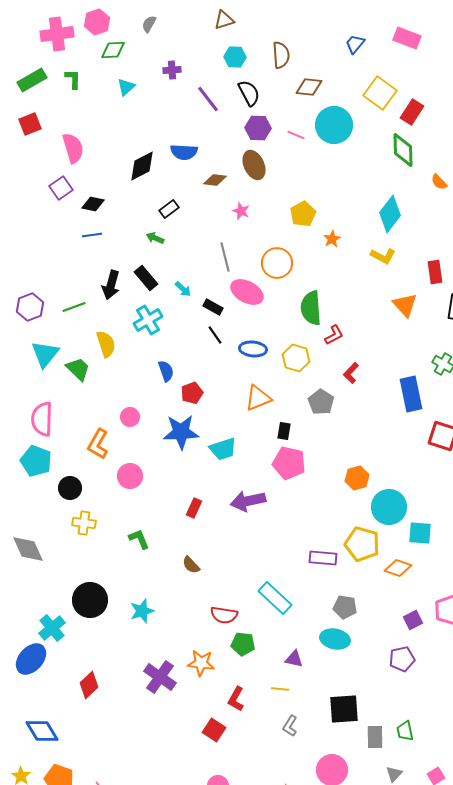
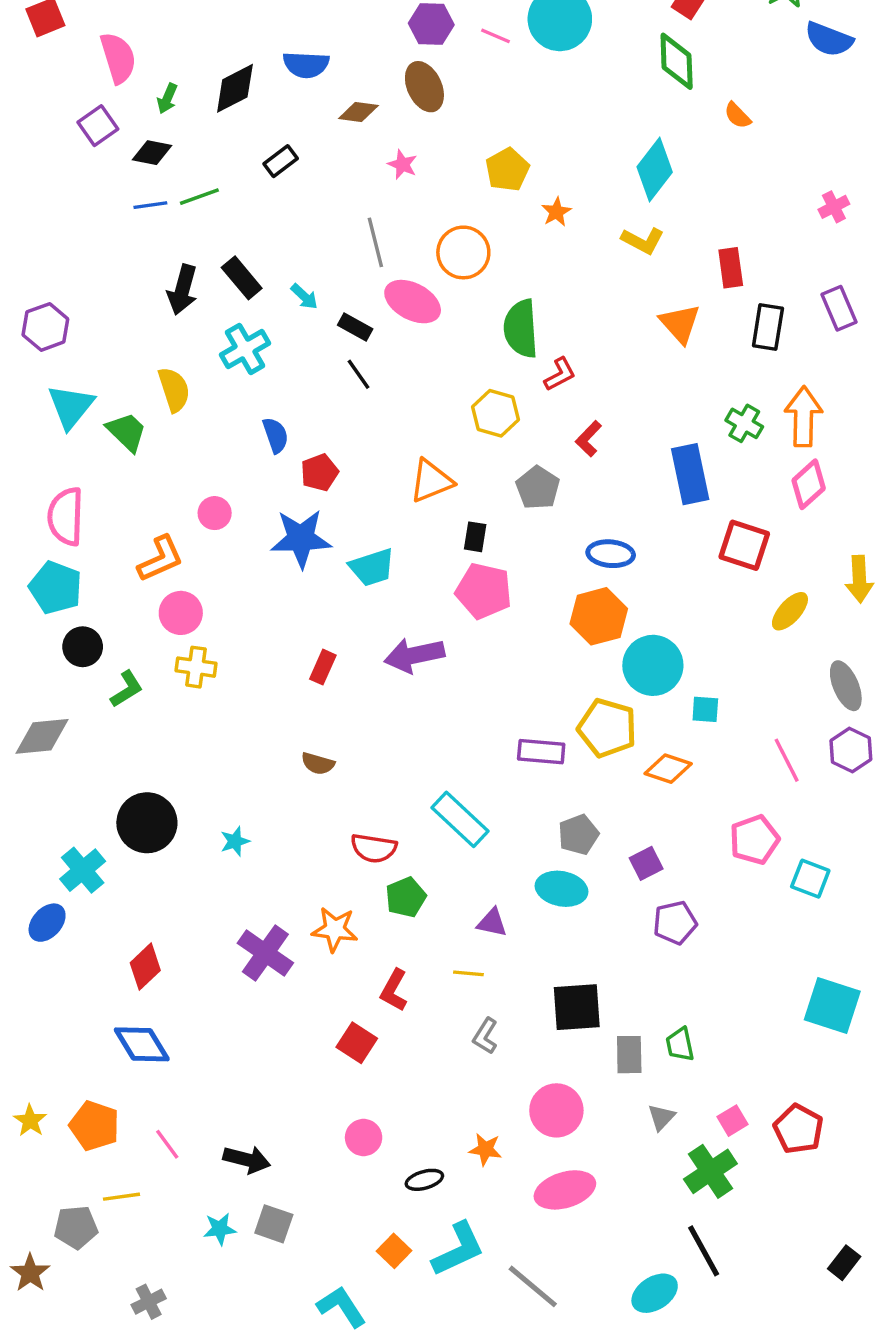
green arrow: (155, 238) -> (167, 98), moved, turned -90
green line: (74, 307) -> (199, 197), moved
blue ellipse: (253, 349) -> (611, 554), moved
orange L-shape: (98, 444) -> (160, 559), turned -144
pink circle: (130, 476) -> (181, 613), moved
orange hexagon: (357, 478) -> (599, 616), size x1.4
black circle: (70, 488) -> (83, 647), moved
yellow cross: (84, 523) -> (196, 667), moved
cyan square: (420, 533) -> (705, 709), size x0.7
green L-shape: (139, 539) -> (127, 689), moved, turned 80
gray diamond: (28, 549) -> (42, 736), turned -72
brown semicircle: (191, 565) -> (318, 764), turned -30
gray pentagon: (345, 607) -> (578, 835), turned -30
cyan star: (142, 611) -> (235, 841), size x0.7
purple square: (413, 620) -> (646, 863), moved
green pentagon: (243, 644) -> (406, 897), turned -30
blue ellipse: (31, 659) -> (47, 923), size x0.7
blue diamond: (42, 731) -> (142, 1044), moved

